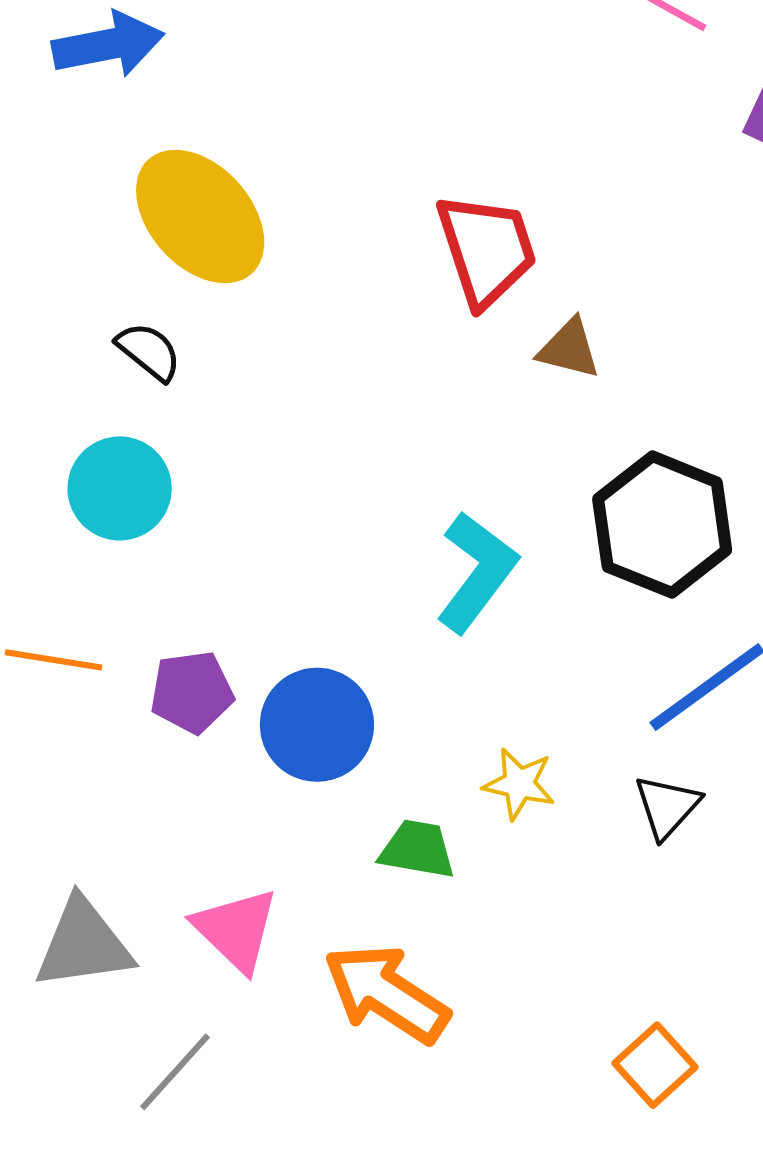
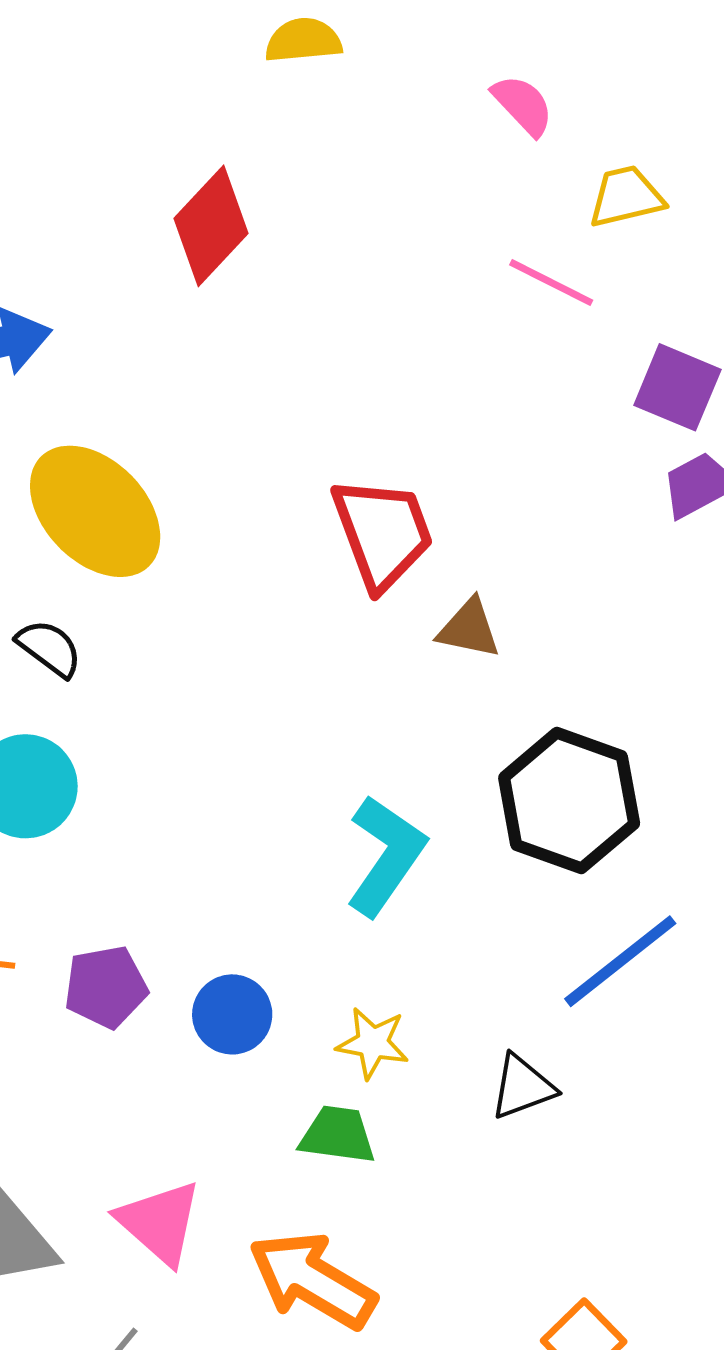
blue circle: (317, 725) -> (232, 1014), size x0.7
yellow star: (519, 784) -> (373, 1043), moved
black triangle: (667, 807) -> (522, 1087), moved, turned 30

